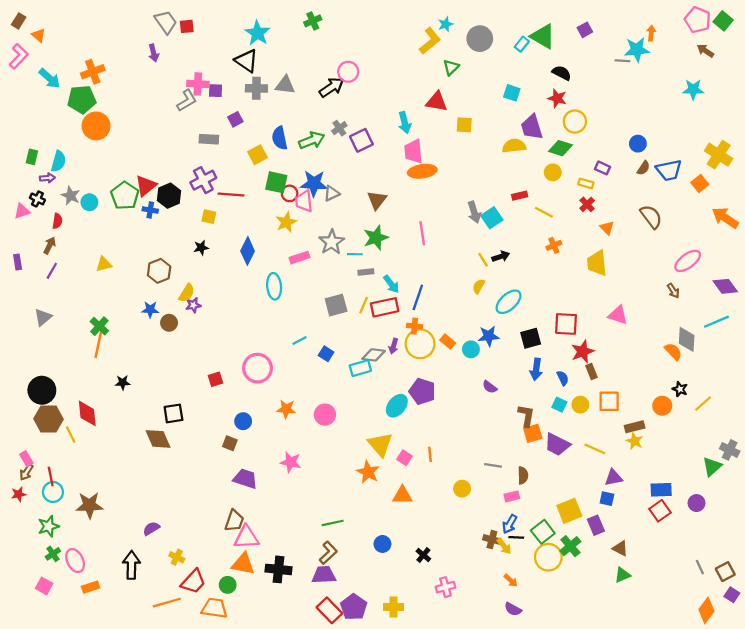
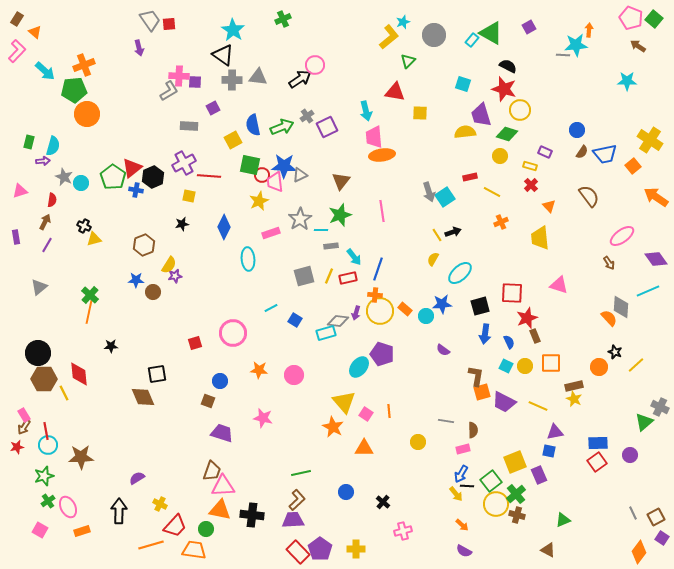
red star: (557, 98) -> (504, 89), size x1.4
black cross: (37, 199) -> (84, 226), moved
red rectangle: (385, 307) -> (348, 278), size x0.7
brown cross: (492, 540) -> (517, 515), moved
brown triangle: (620, 548) -> (548, 550), moved

